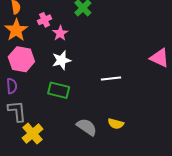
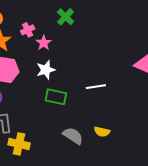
green rectangle: (59, 90) -> (56, 97), moved
yellow cross: (33, 134) -> (19, 144), turned -35

